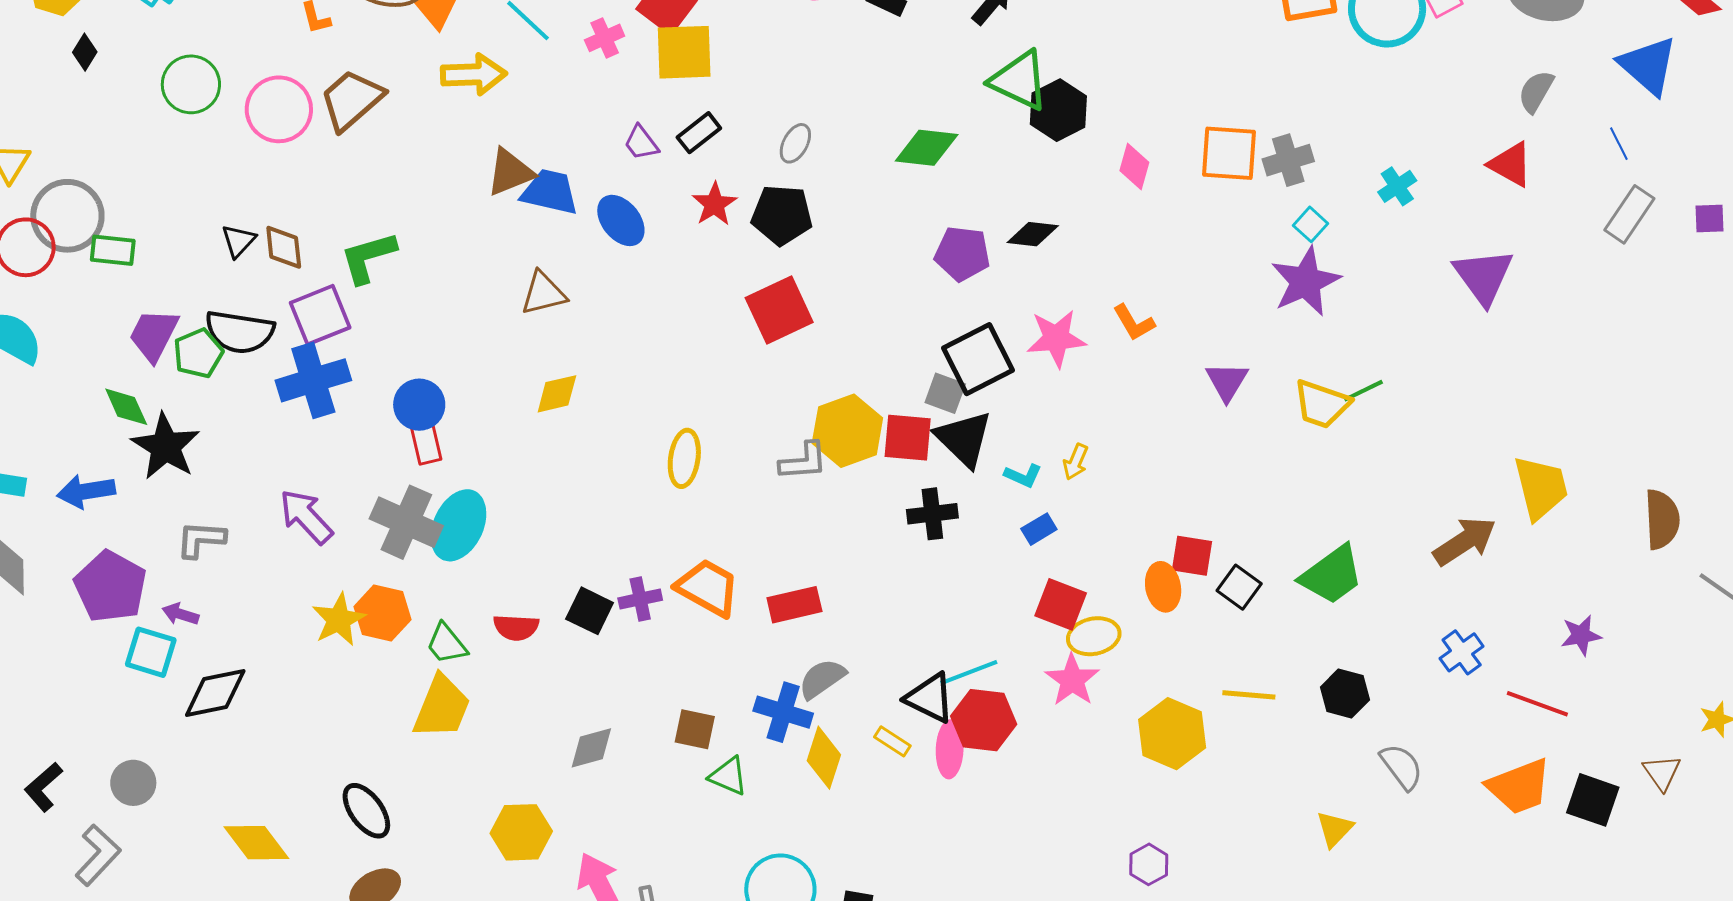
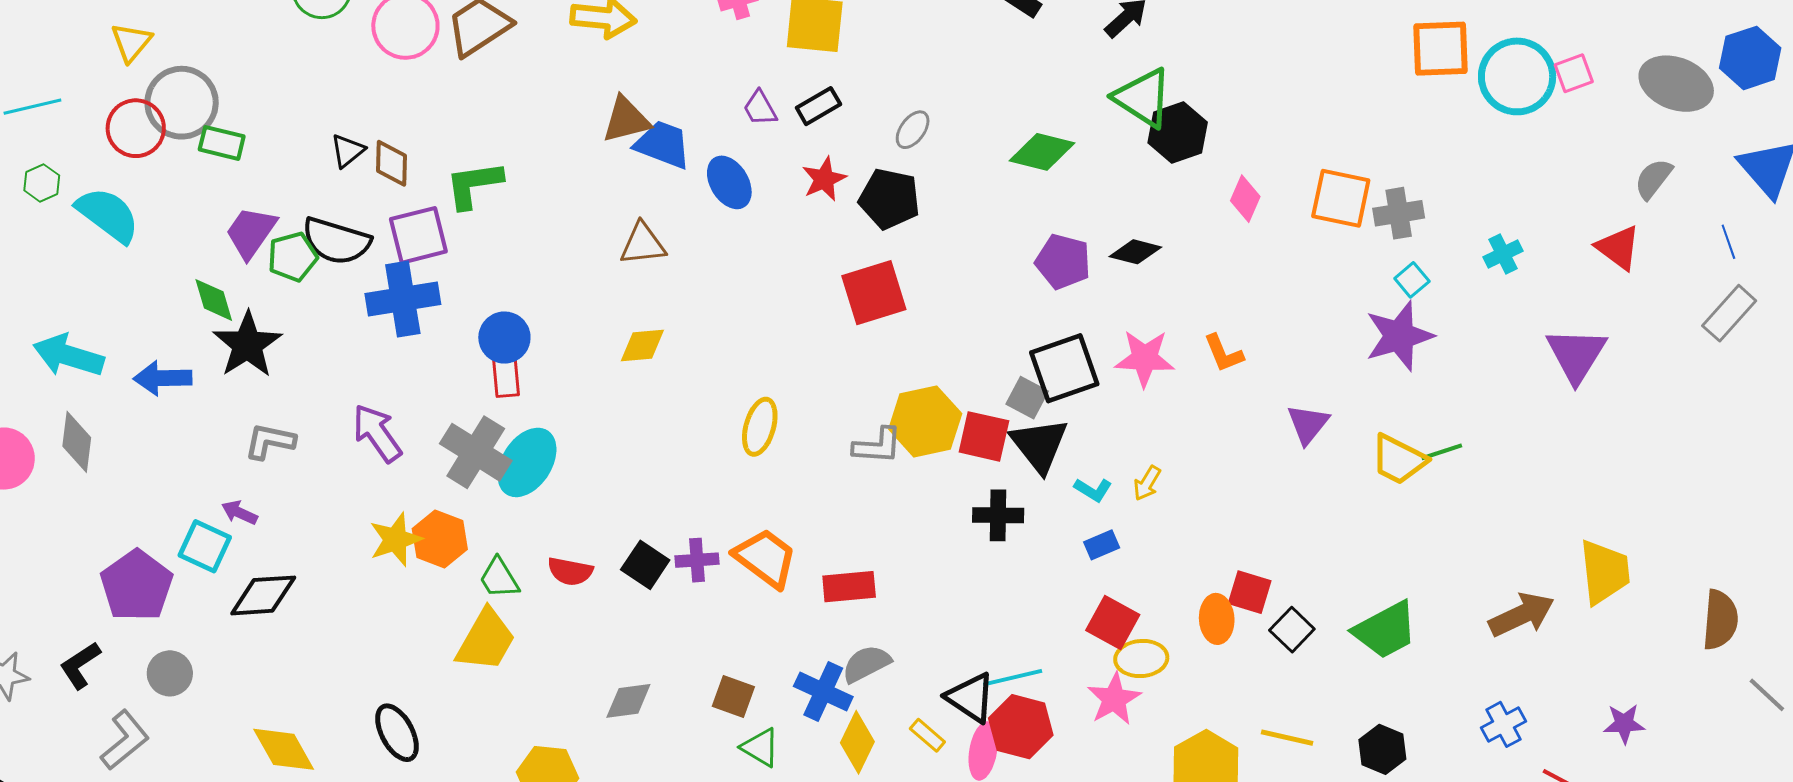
purple pentagon: (110, 587) -> (137, 586), moved

